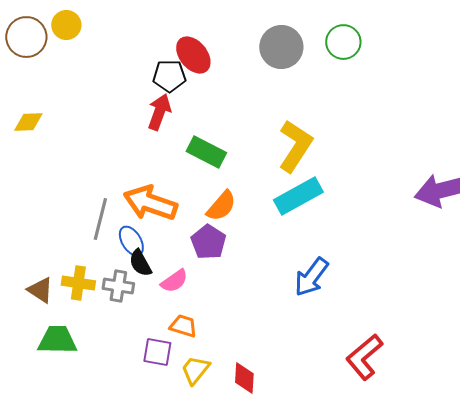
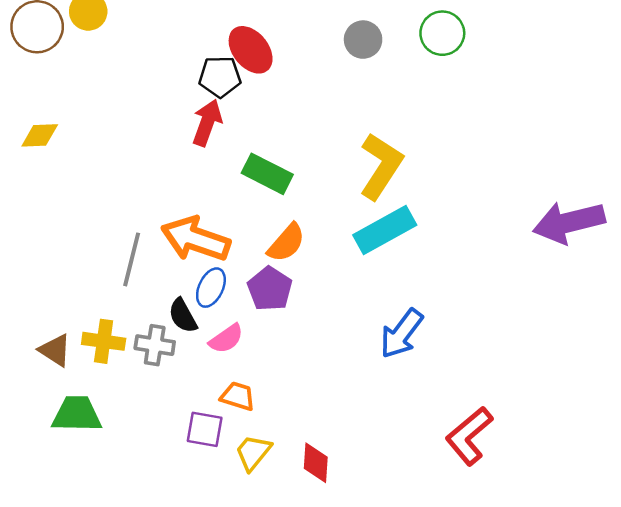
gray circle: (281, 47) -> (363, 40), size x0.7
blue ellipse: (131, 241) -> (211, 288), moved, turned 56

